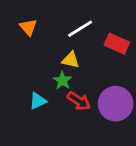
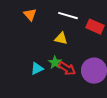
white line: (80, 29) -> (68, 16), turned 48
green star: (62, 80) -> (55, 63), moved

